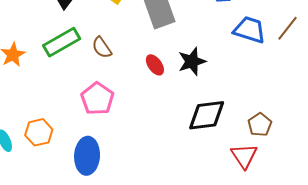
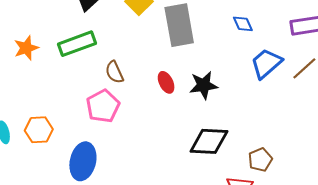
blue trapezoid: (250, 30) -> (266, 63), turned -68
brown semicircle: (102, 48) -> (114, 72), moved

